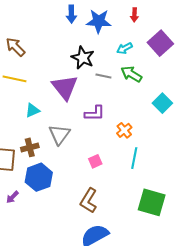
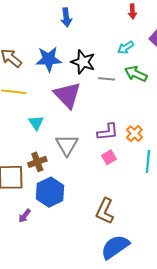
blue star: (99, 21) -> (49, 59), moved
cyan triangle: (33, 110) -> (36, 123), turned -35
purple L-shape: (95, 113) -> (108, 132), moved
pink square: (95, 161) -> (109, 157), moved

